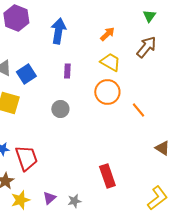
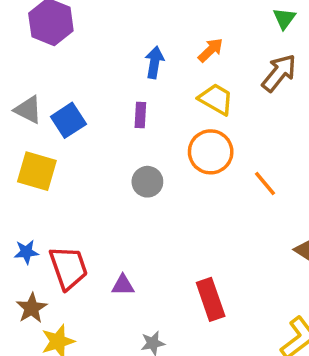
blue arrow: (58, 31) -> (154, 62), moved, size x0.7
gray circle: (60, 109) -> (147, 182), moved
purple triangle: (49, 198) -> (123, 285), moved, turned 40

